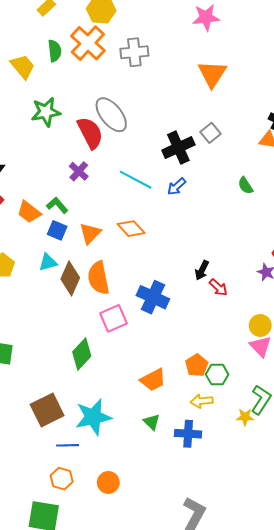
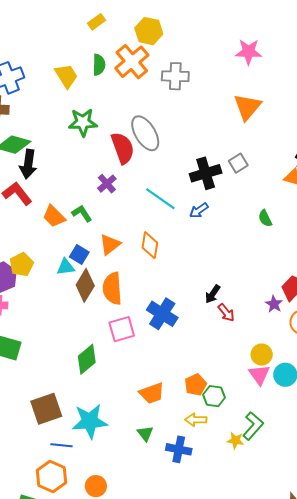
orange diamond: (131, 229) -> (150, 245), turned 44
blue square: (57, 230) -> (79, 255), moved
orange hexagon: (62, 479) -> (52, 477), size x1.4

